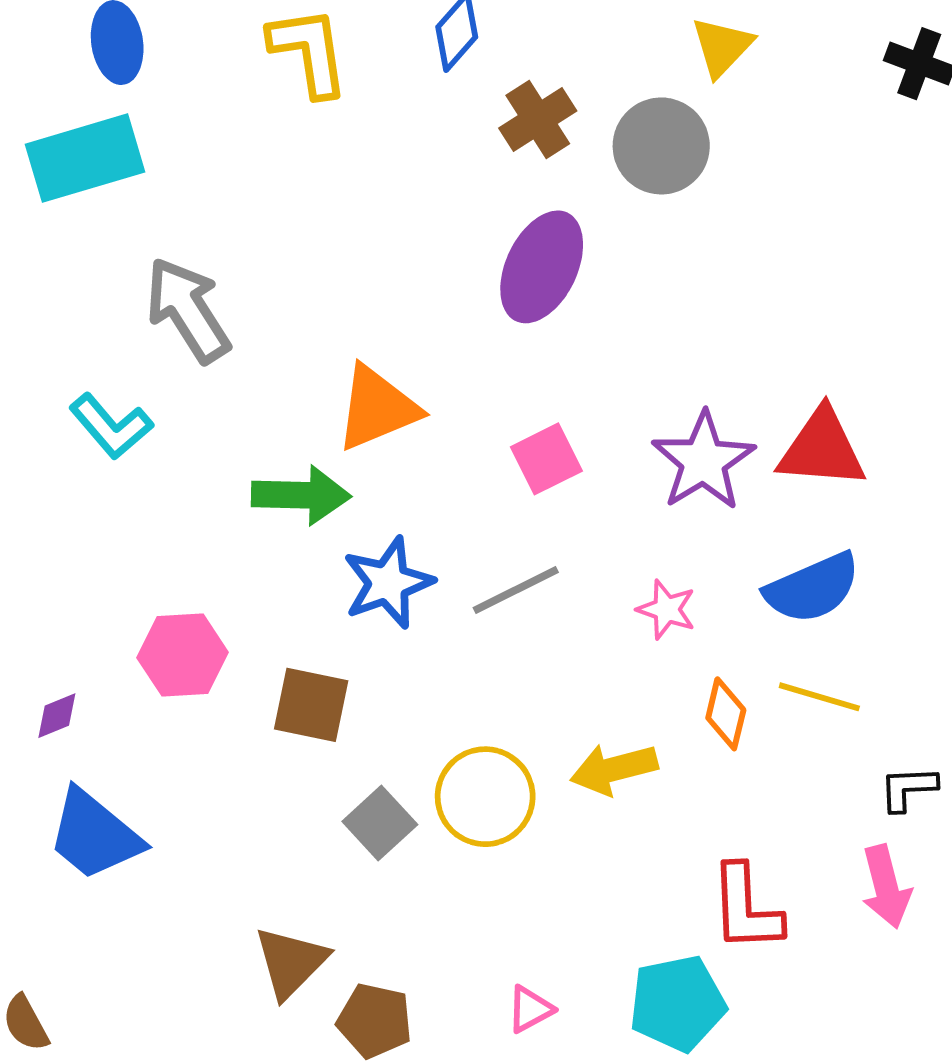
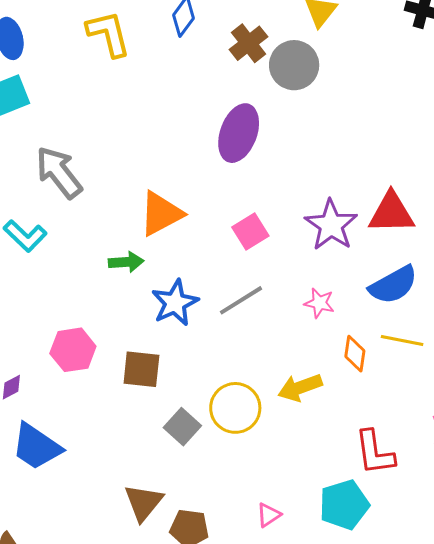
brown cross: (538, 119) -> (249, 43), moved
green arrow: (301, 495) -> (126, 262), size x0.7

